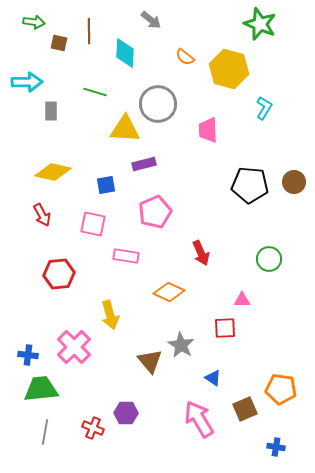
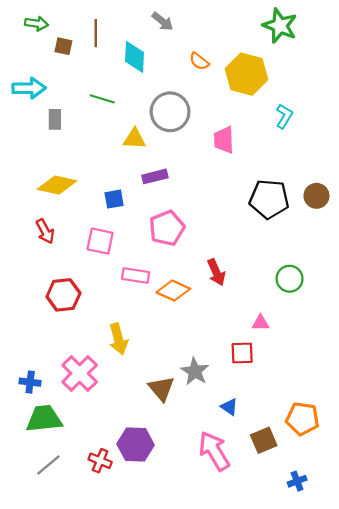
yellow triangle: (125, 129) -> (135, 139), size x0.7
orange diamond: (169, 292) -> (173, 291), moved
purple hexagon: (126, 413) -> (136, 445), size x1.4
gray line: (45, 432) -> (48, 465), turned 40
blue cross: (276, 447) -> (297, 481), turned -30

